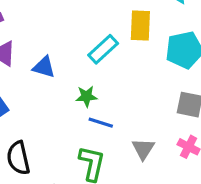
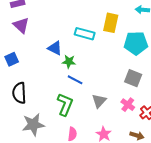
cyan rectangle: (103, 49) -> (85, 34), turned 48
blue triangle: (44, 67) -> (55, 48), moved

